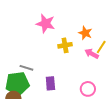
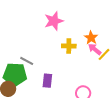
pink star: (46, 24) -> (54, 21), turned 30
pink arrow: (92, 54) -> (95, 49), moved

